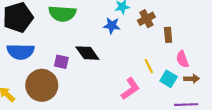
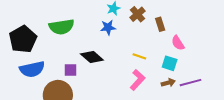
yellow line: (149, 66) -> (139, 56), moved, turned -32
brown arrow: (192, 79) -> (168, 83), moved

